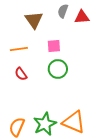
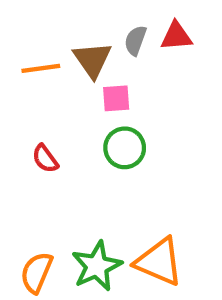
gray semicircle: (63, 11) -> (135, 40), moved
brown triangle: (34, 20) -> (92, 60), moved
orange line: (19, 49) -> (41, 68), moved

